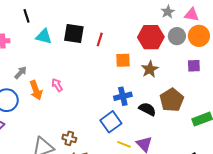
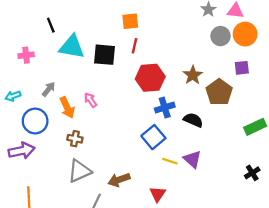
black square: (74, 34) -> (105, 55), moved
cyan triangle: (44, 36) -> (72, 47), size x1.4
red hexagon: (151, 37) -> (150, 78), moved
orange square: (123, 60) -> (130, 21), moved
brown pentagon: (172, 100) -> (219, 92), moved
brown cross: (69, 138) -> (75, 139), moved

